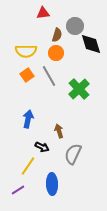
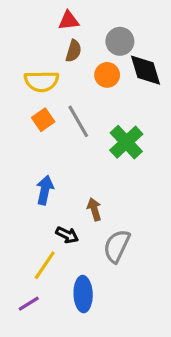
brown semicircle: (57, 35) -> (74, 51), moved
orange circle: (56, 53) -> (107, 75), moved

